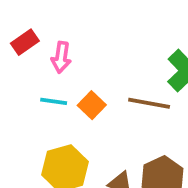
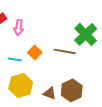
cyan line: (54, 101) -> (15, 59), moved

